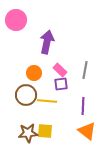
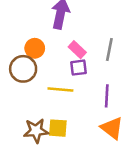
orange circle: (34, 73) -> (35, 48), moved
brown circle: (26, 95) -> (23, 69), moved

